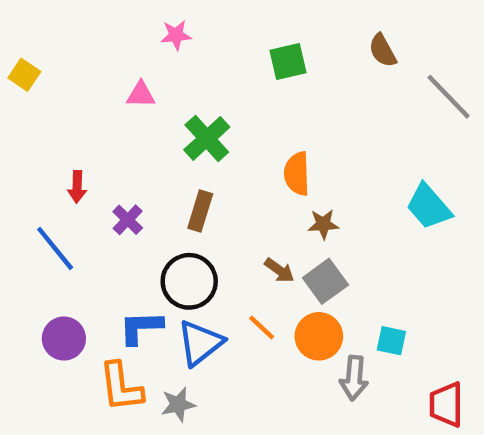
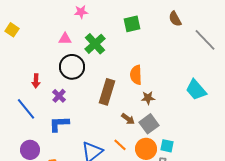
green cross: (207, 138) -> (95, 44), moved
brown rectangle: (200, 211) -> (107, 92), moved, size x1.4
black circle: (189, 281) -> (72, 67), moved
blue L-shape: (141, 328) -> (59, 124), moved
cyan square: (391, 341) -> (167, 146), moved

